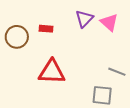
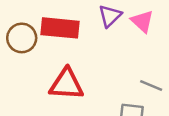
red rectangle: (46, 29) -> (60, 28), size x2.0

